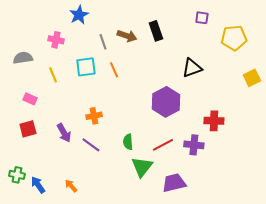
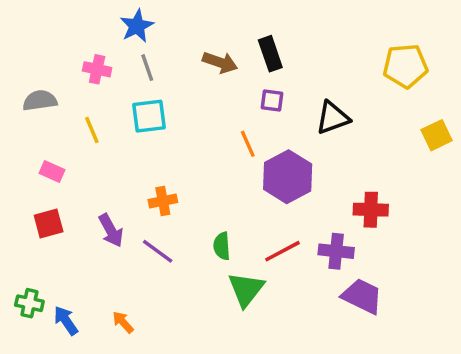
purple square: (202, 18) -> (272, 100), moved
gray line: (103, 42) -> (147, 68), moved
orange line: (114, 70) -> (248, 144), moved
purple trapezoid: (174, 183) -> (362, 296), moved, turned 40

